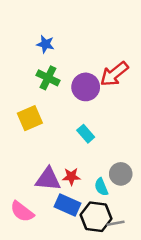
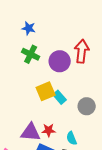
red arrow: (114, 74) -> (82, 51), turned 135
yellow square: (30, 118) -> (46, 91), moved
gray circle: (121, 174) -> (87, 106), moved

